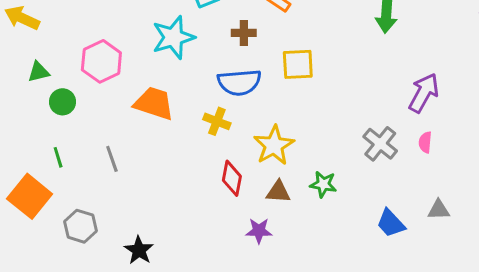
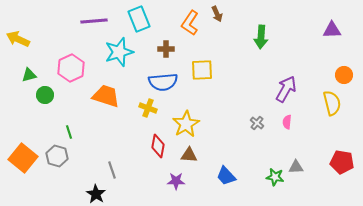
gray cross: (380, 144) -> (257, 123), size x0.6
green line: (58, 157) -> (69, 132), moved
gray line: (112, 159) -> (112, 170), moved
green star: (323, 184) -> (275, 177), moved
blue trapezoid: (391, 223) -> (226, 176), moved
gray hexagon: (80, 226) -> (57, 156), moved

